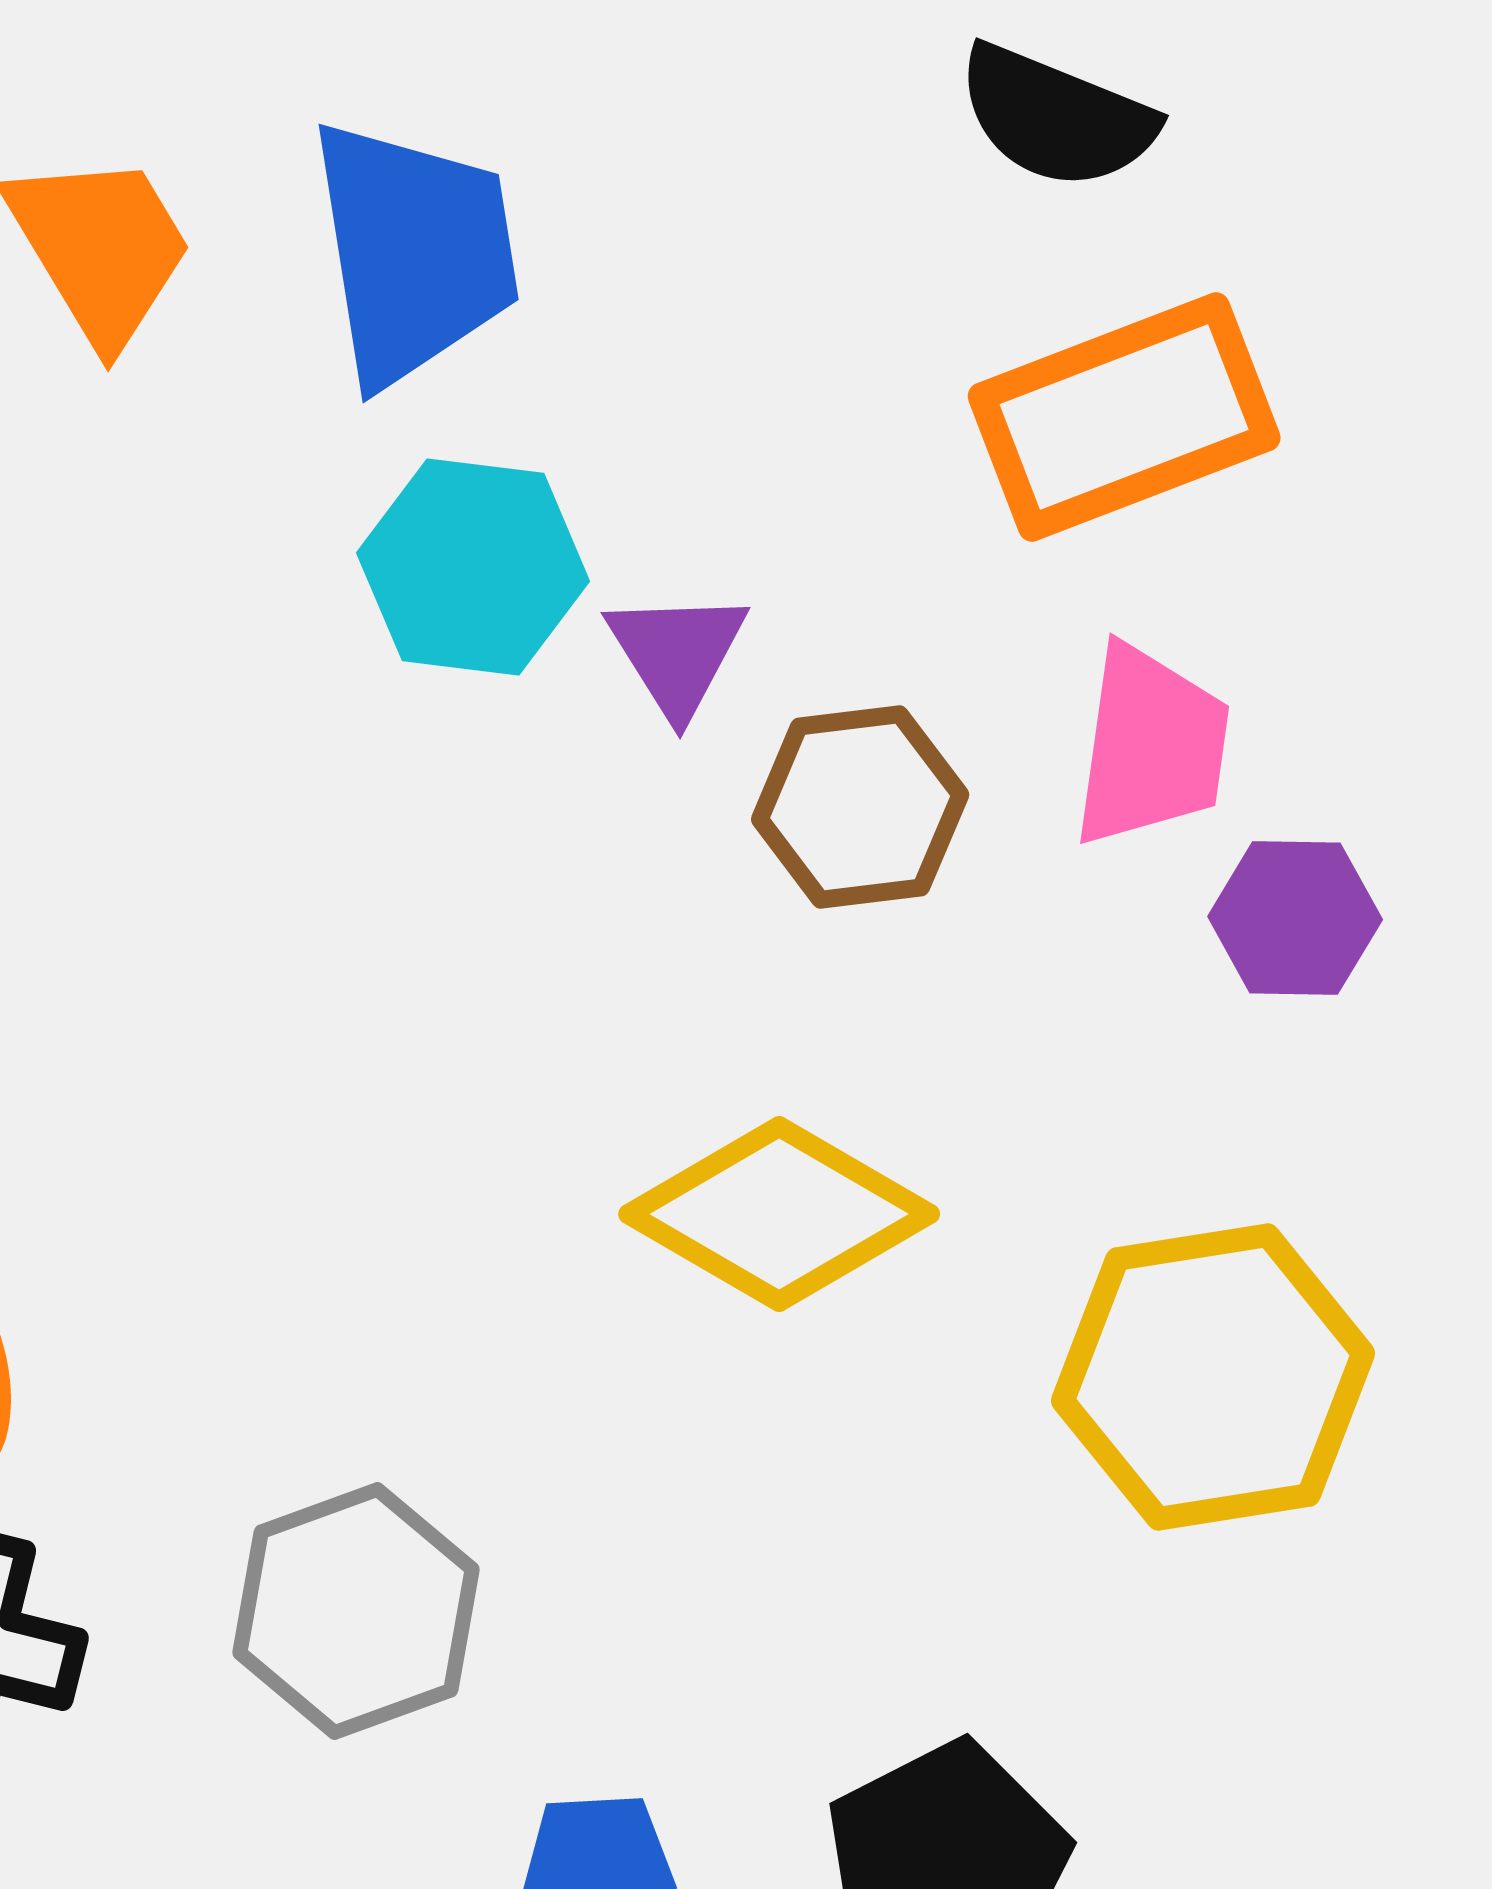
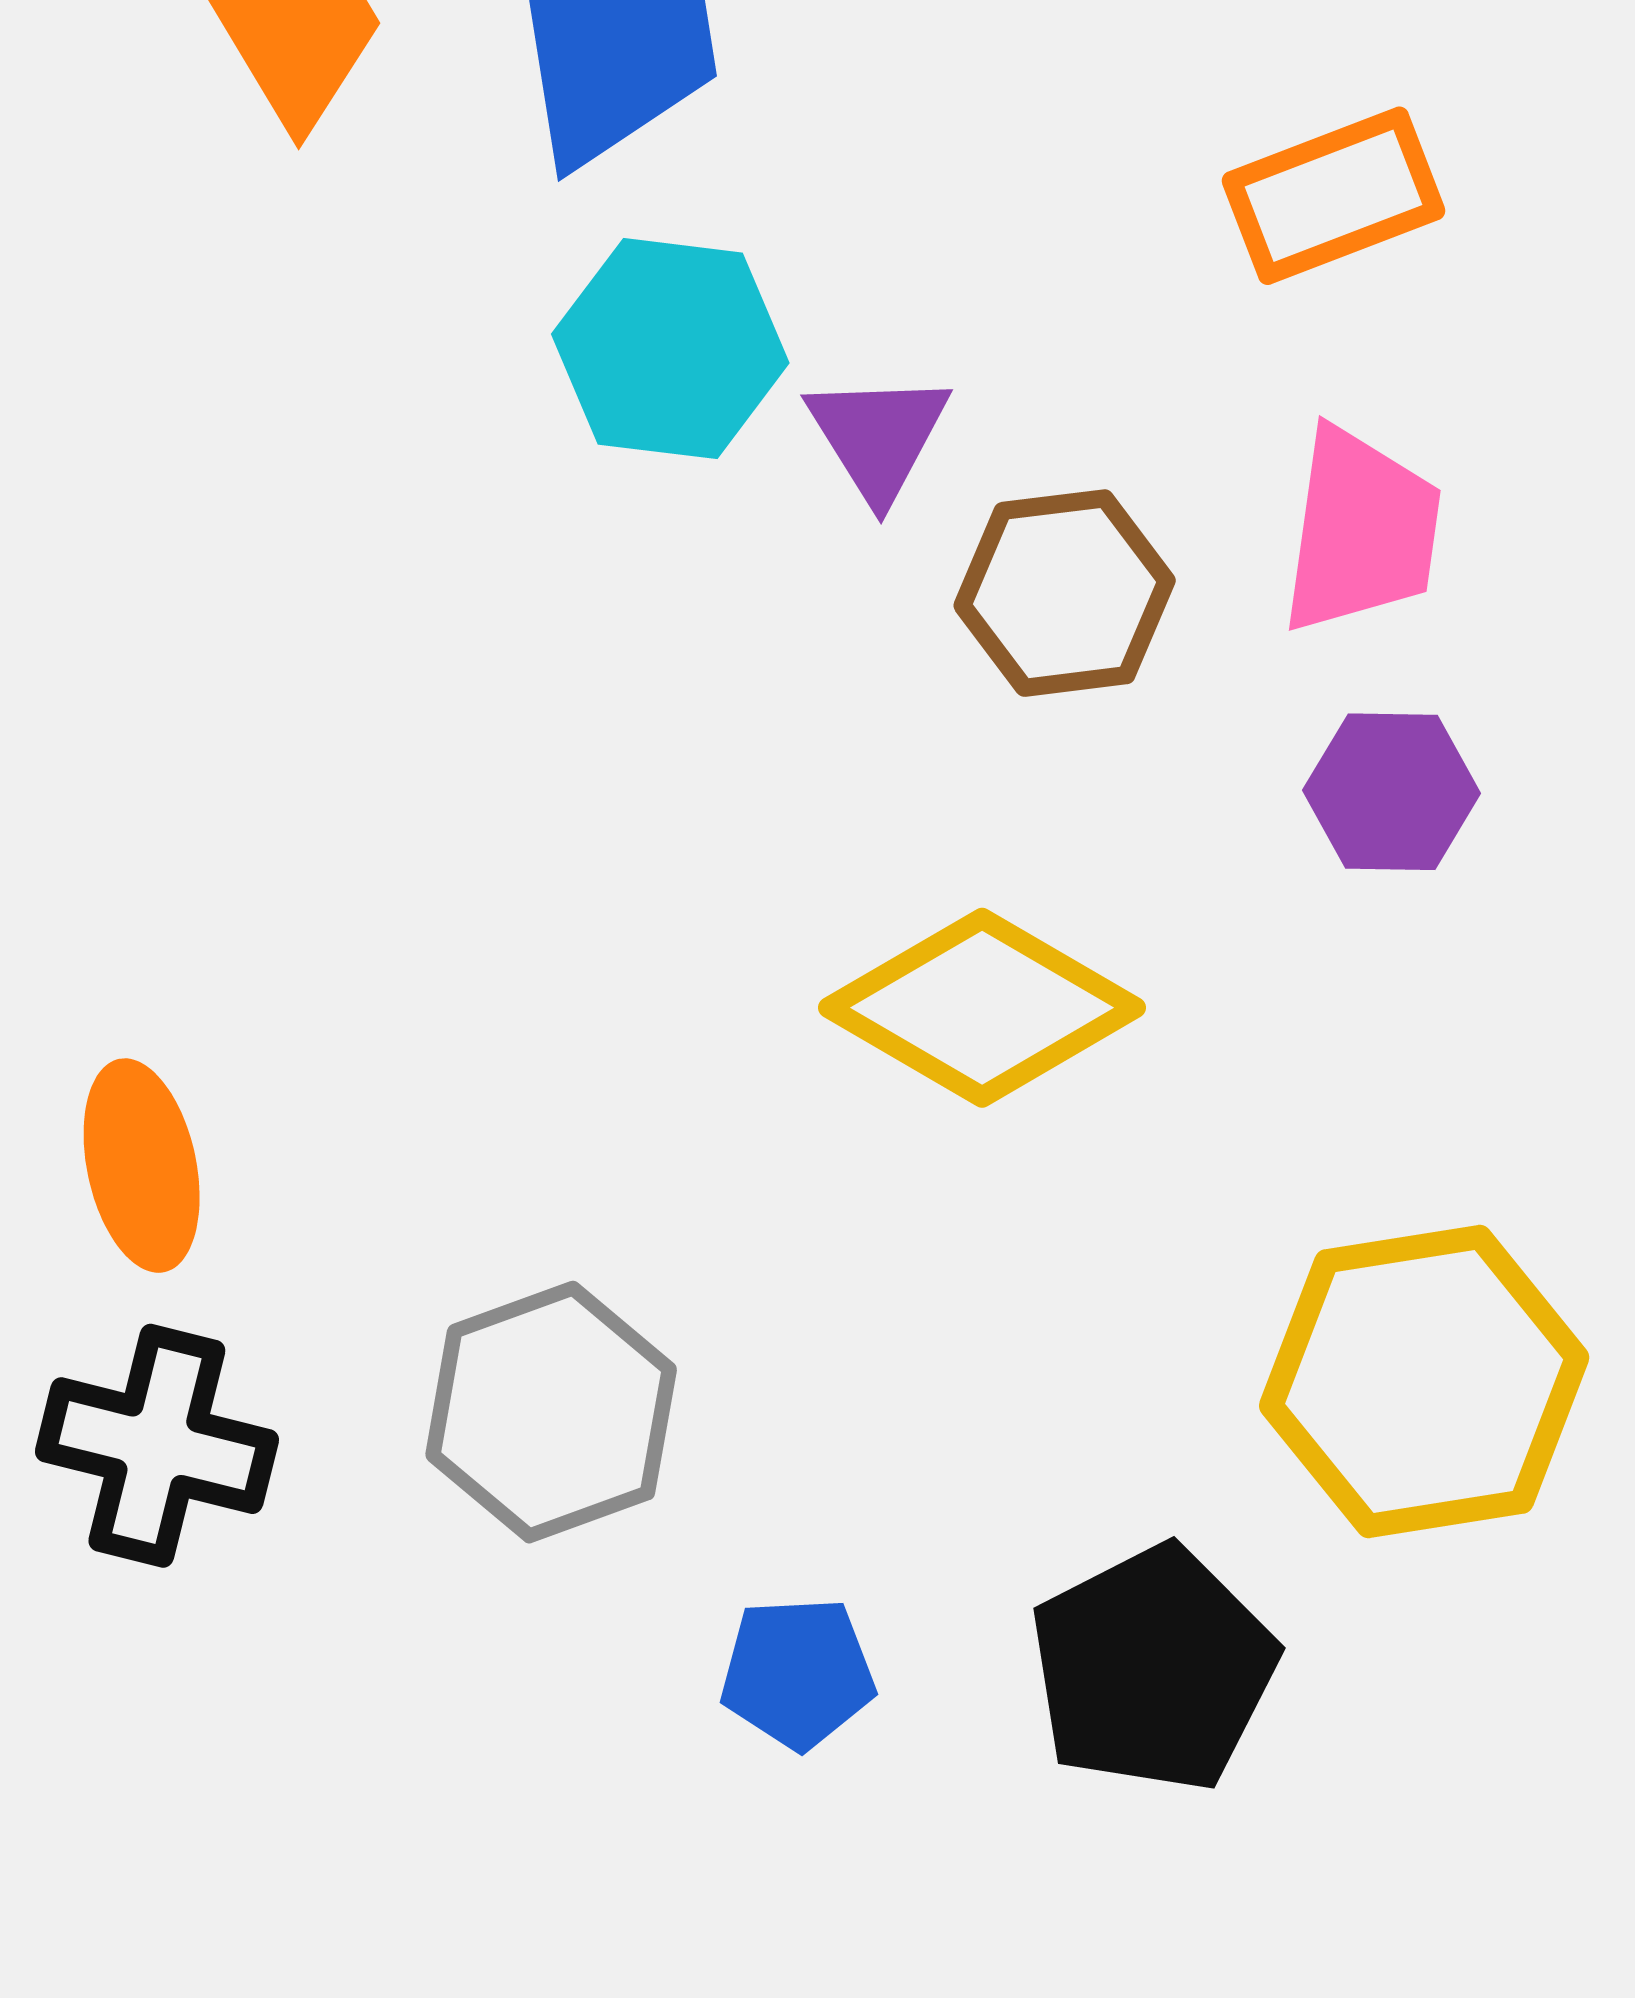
orange rectangle: (1124, 417) -> (1333, 196), size x0.7
purple hexagon: (1295, 918) -> (1392, 792), moved
yellow hexagon: (1213, 1377) -> (1424, 1382), moved

